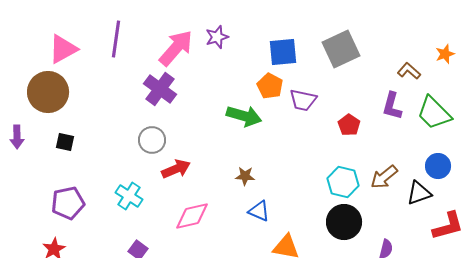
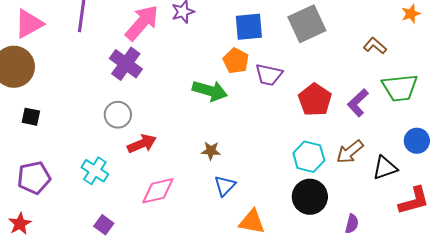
orange star: (445, 54) -> (411, 14), moved
purple L-shape: (392, 106) -> (358, 103), moved, turned 32
green trapezoid: (434, 113) -> (400, 88), turned -51
red pentagon: (349, 125) -> (315, 100), size x1.5
blue circle: (438, 166) -> (417, 141), moved
blue triangle: (259, 211) -> (225, 186), turned 50

